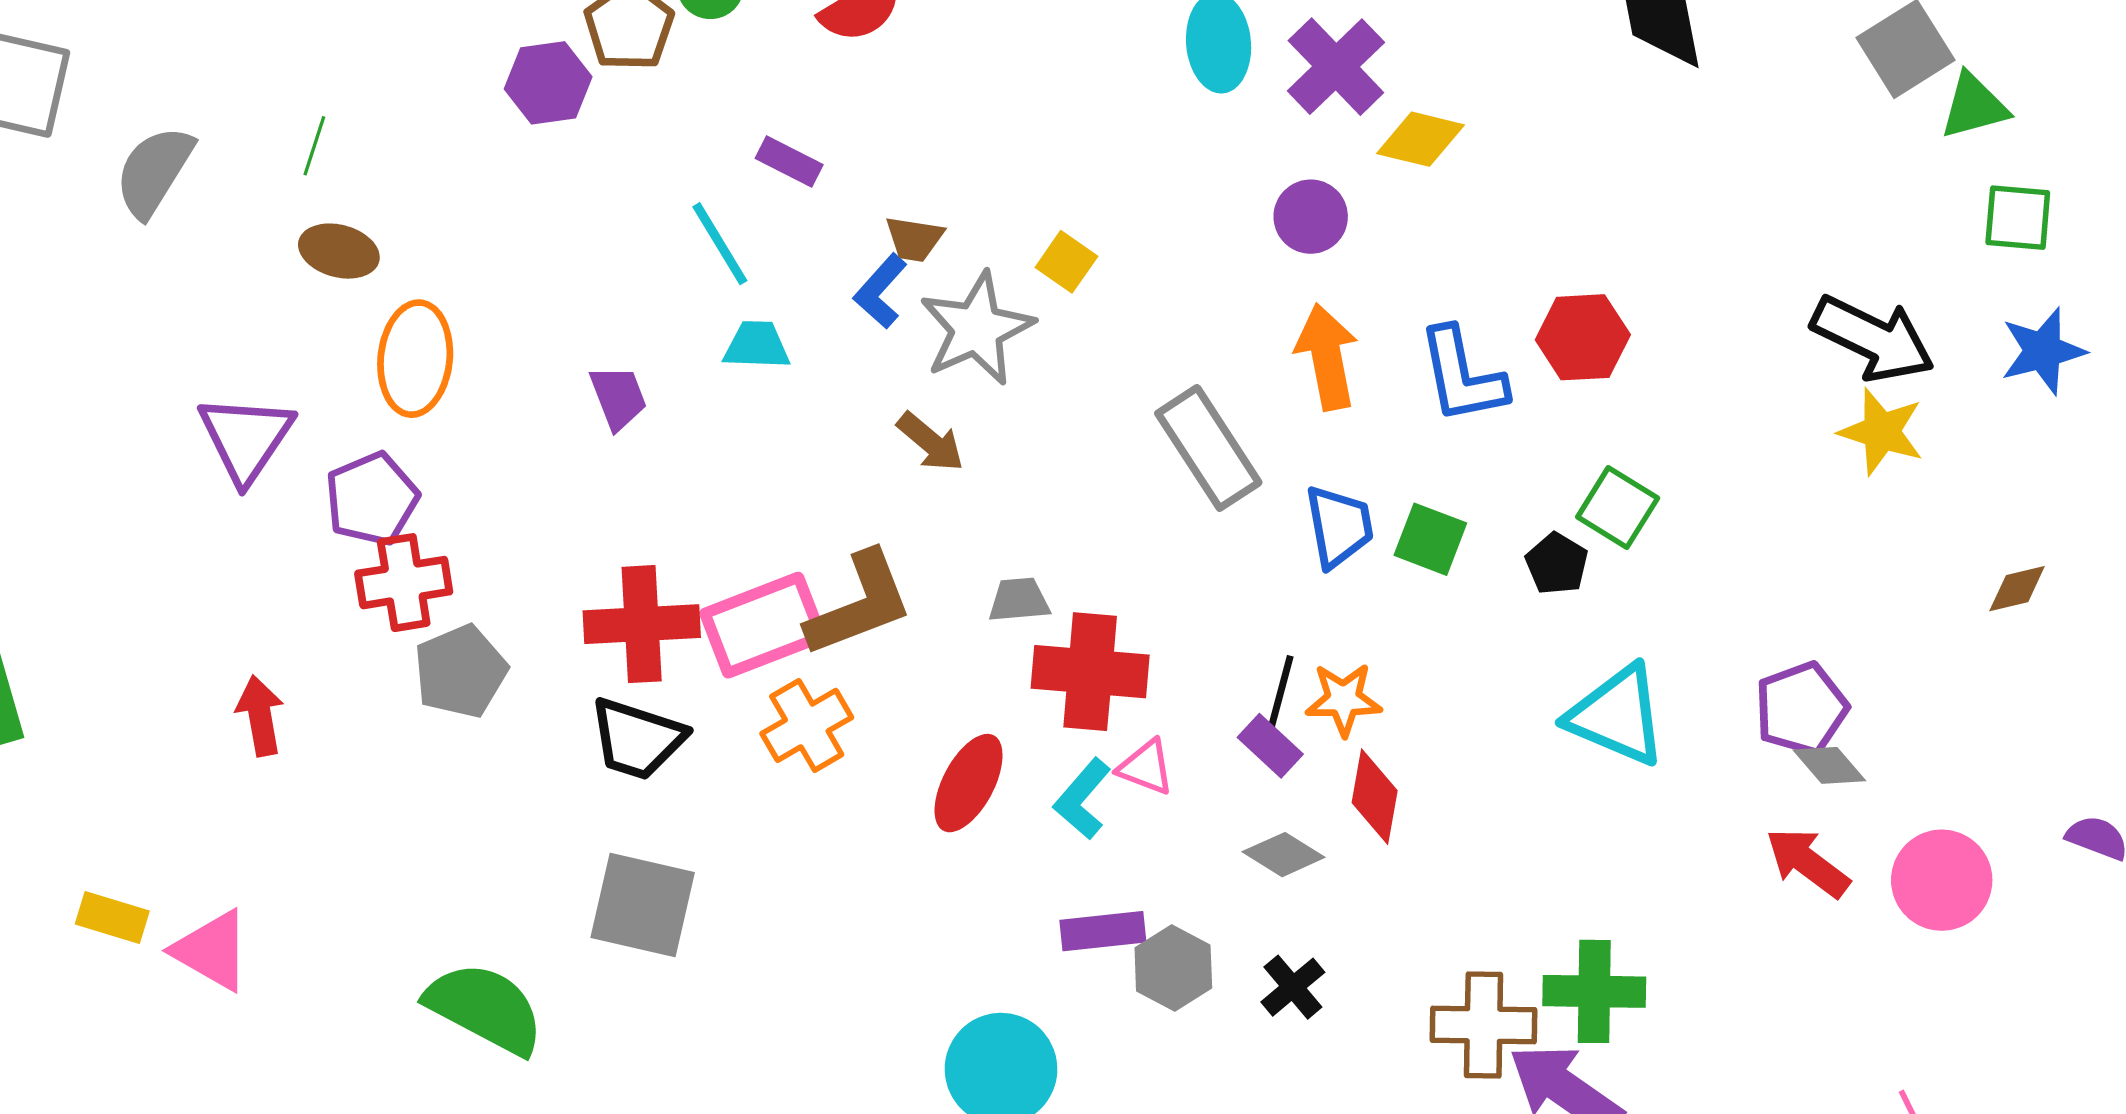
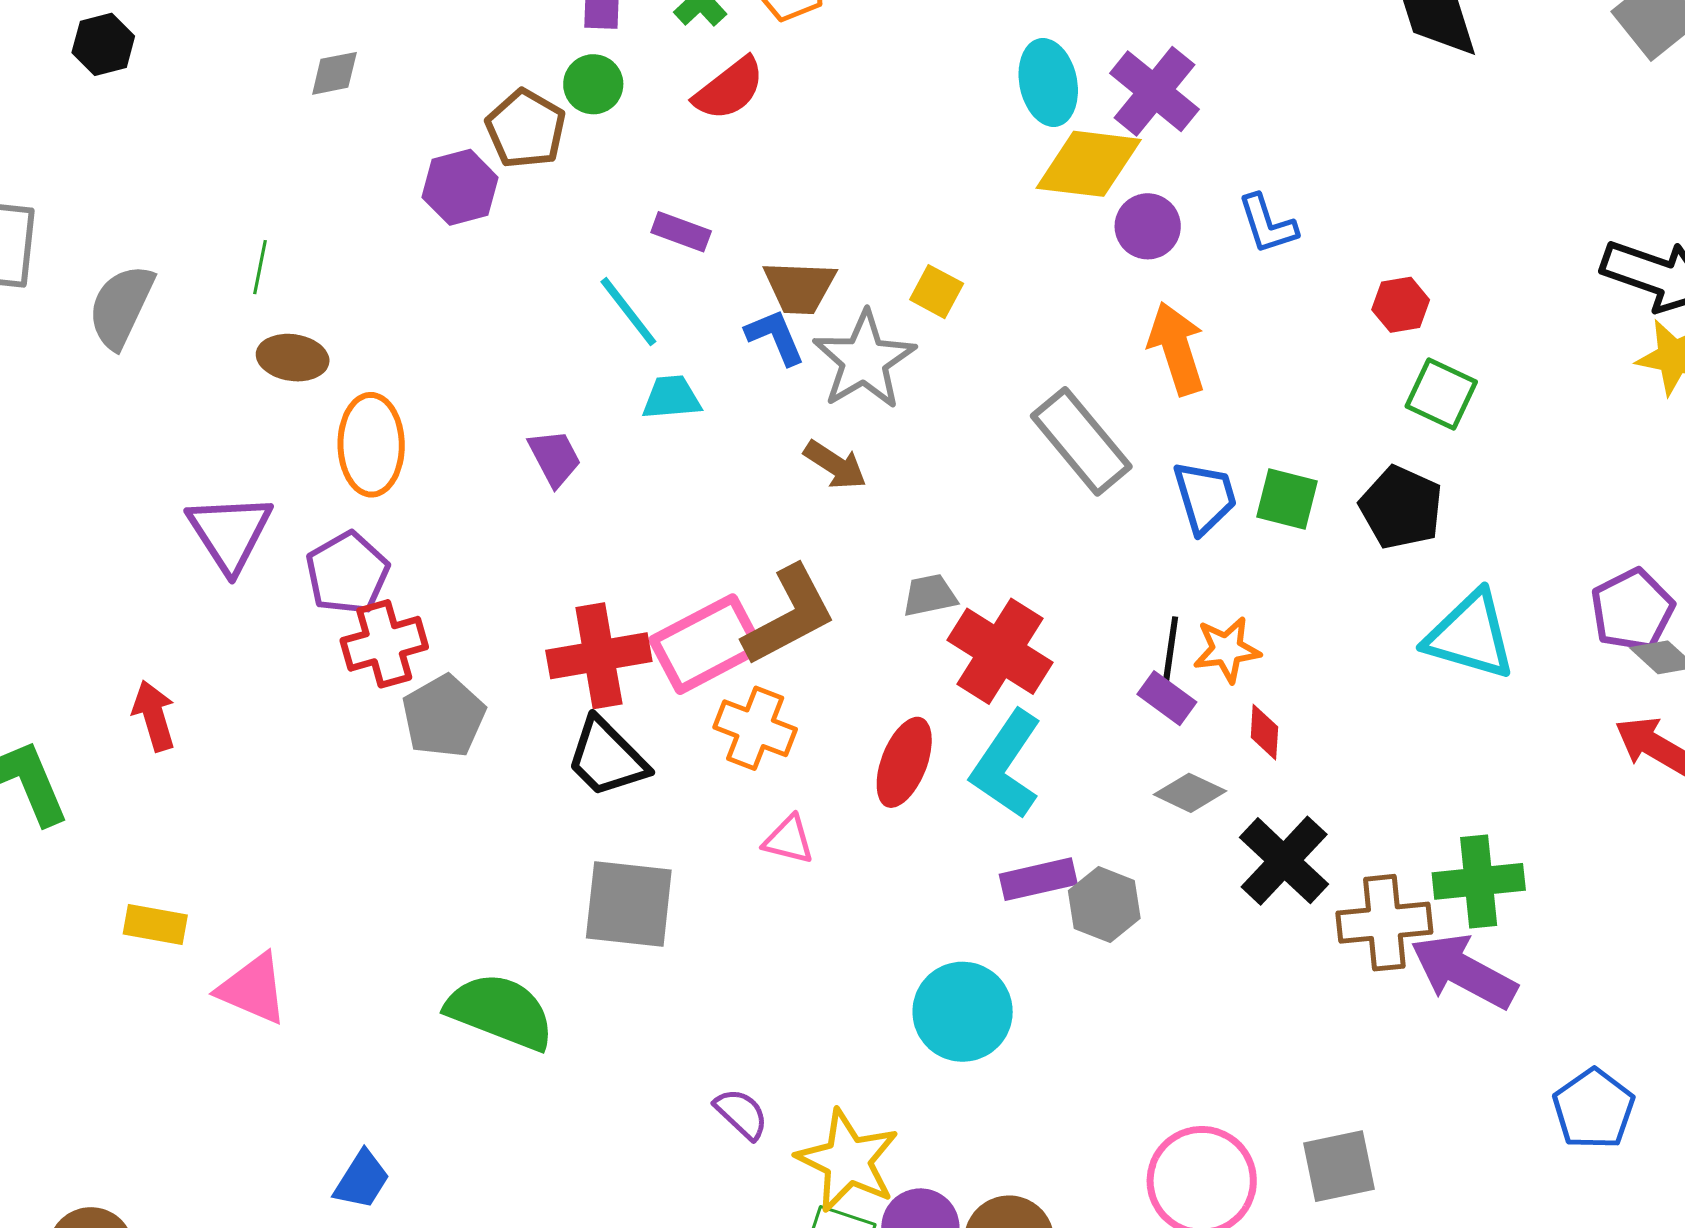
yellow diamond: (1420, 139) -> (1089, 164), moved, size x1.4
brown trapezoid: (914, 239) -> (800, 287), size x1.4
blue L-shape: (880, 291) -> (775, 337), turned 122
red hexagon: (1583, 337) -> (1401, 305), size x0.7
blue L-shape: (1462, 376) -> (1267, 224), moved, size x0.7
green square: (1618, 508) -> (1441, 394), moved
black pentagon: (1557, 564) -> (1401, 508), size x1.5
red cross: (1090, 672) -> (1000, 651), turned 34
red arrow: (260, 716) -> (154, 716), moved
orange cross: (807, 725) -> (755, 728), turned -32
black trapezoid: (637, 739) -> (607, 758), turned 34
pink triangle: (1146, 767) -> (789, 840), moved
red diamond: (1375, 797) -> (1264, 732), size x0.7
cyan L-shape: (1082, 799) -> (1006, 764), size x1.5
yellow rectangle: (112, 918) -> (155, 924), moved
black cross: (1293, 987) -> (1284, 861), moved, size x1.6

